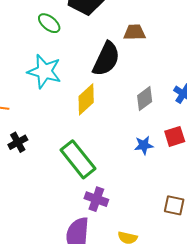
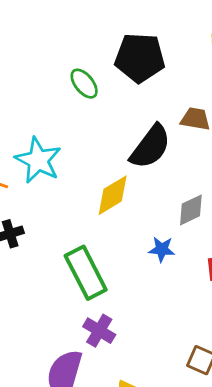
cyan star: (44, 71) -> (38, 160), moved
blue star: (144, 145) -> (162, 249), moved

